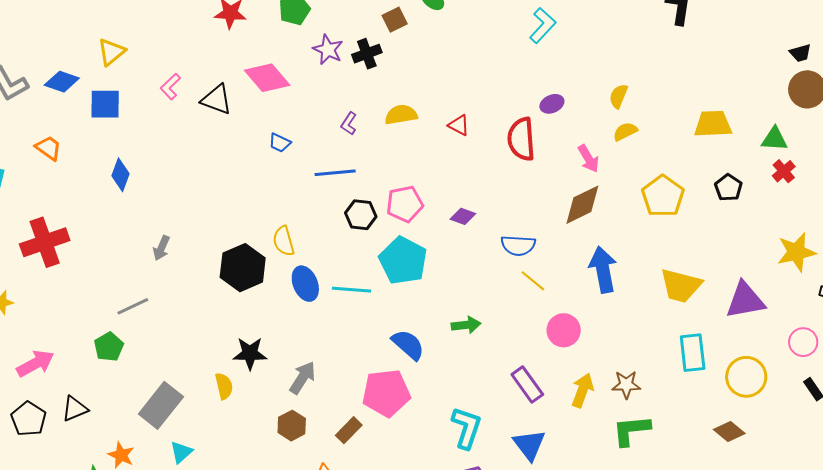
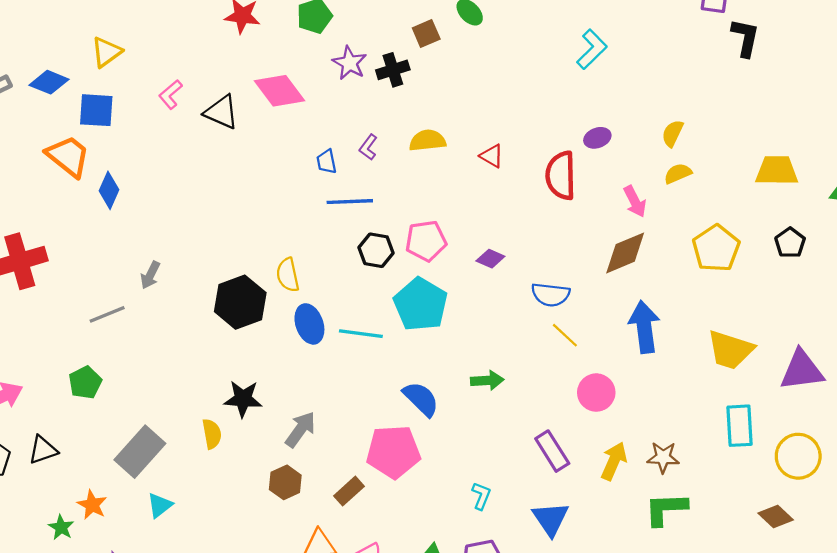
blue trapezoid: (280, 143) -> (327, 162), moved, turned 50
orange trapezoid: (48, 148) -> (68, 156), moved, size x1.5
gray line: (133, 306) -> (107, 314), moved
cyan L-shape: (466, 428) -> (481, 496), size x0.6

